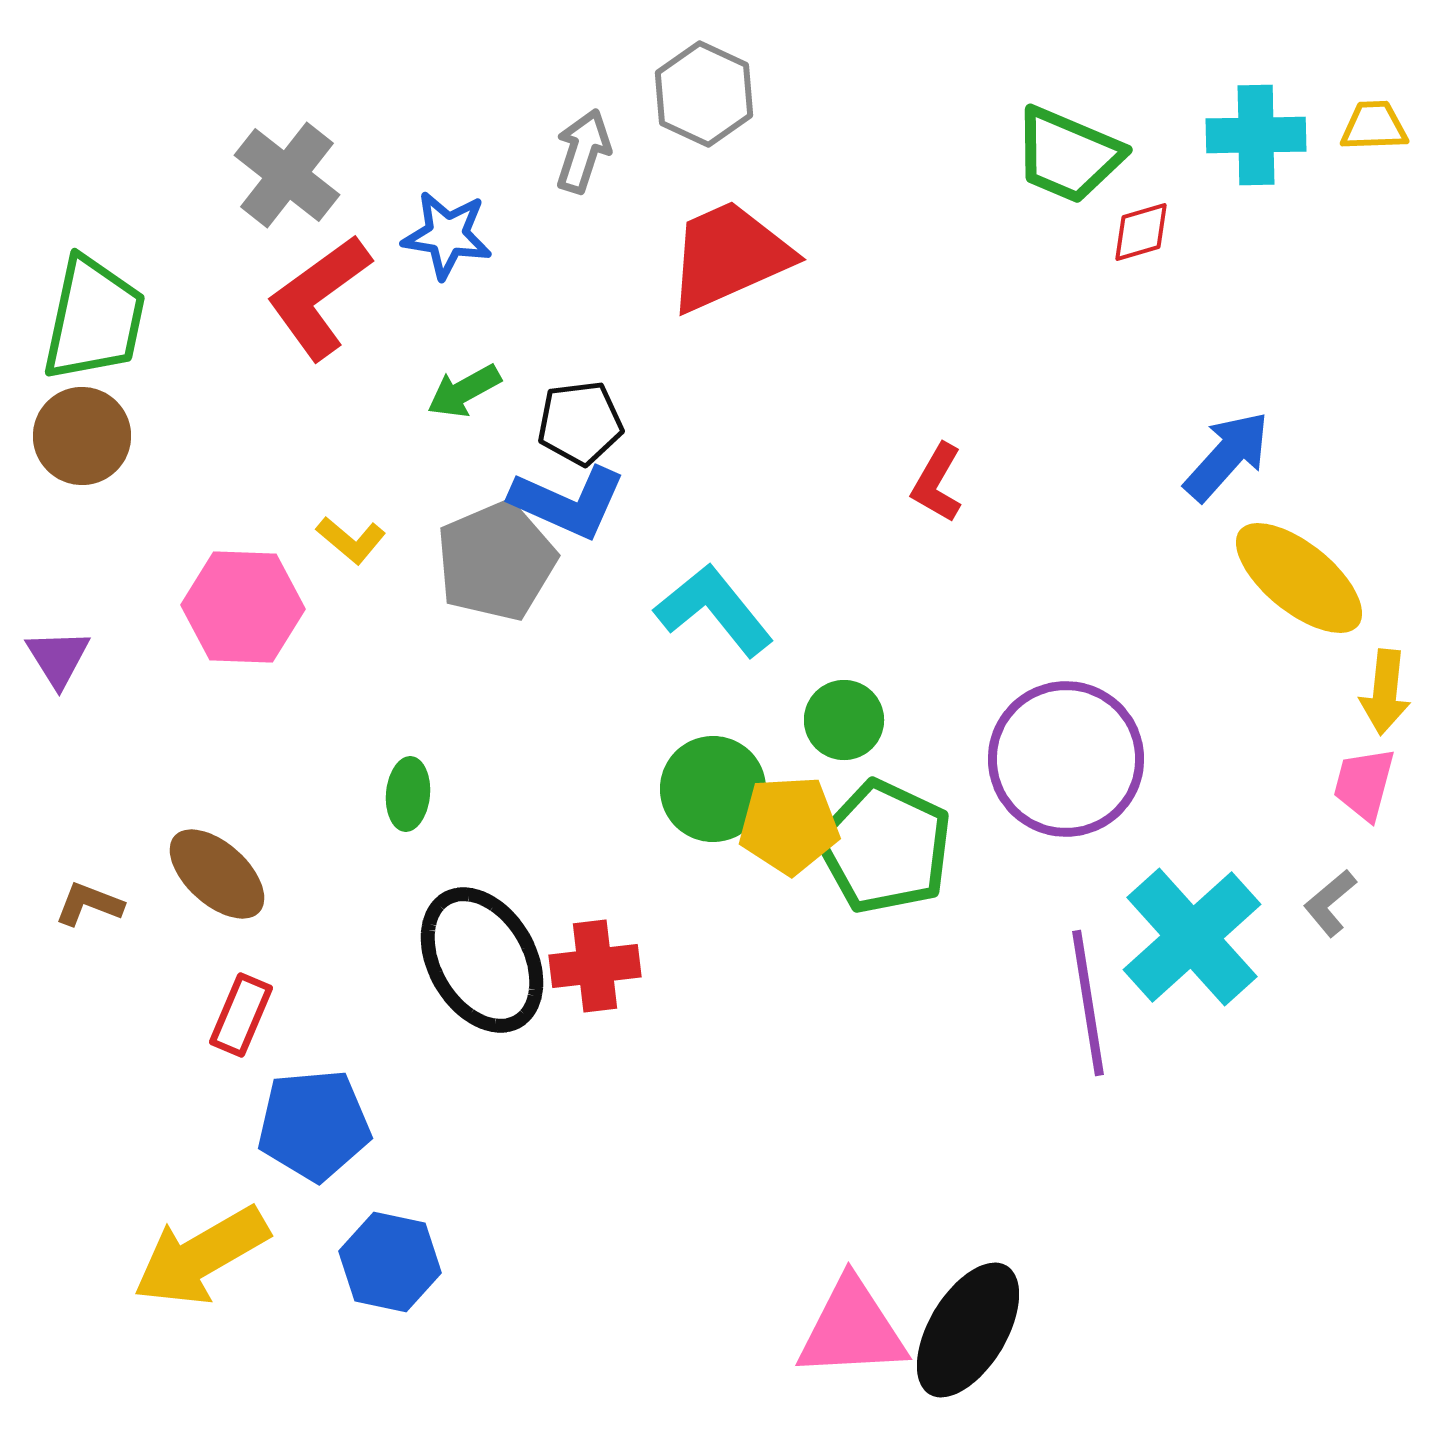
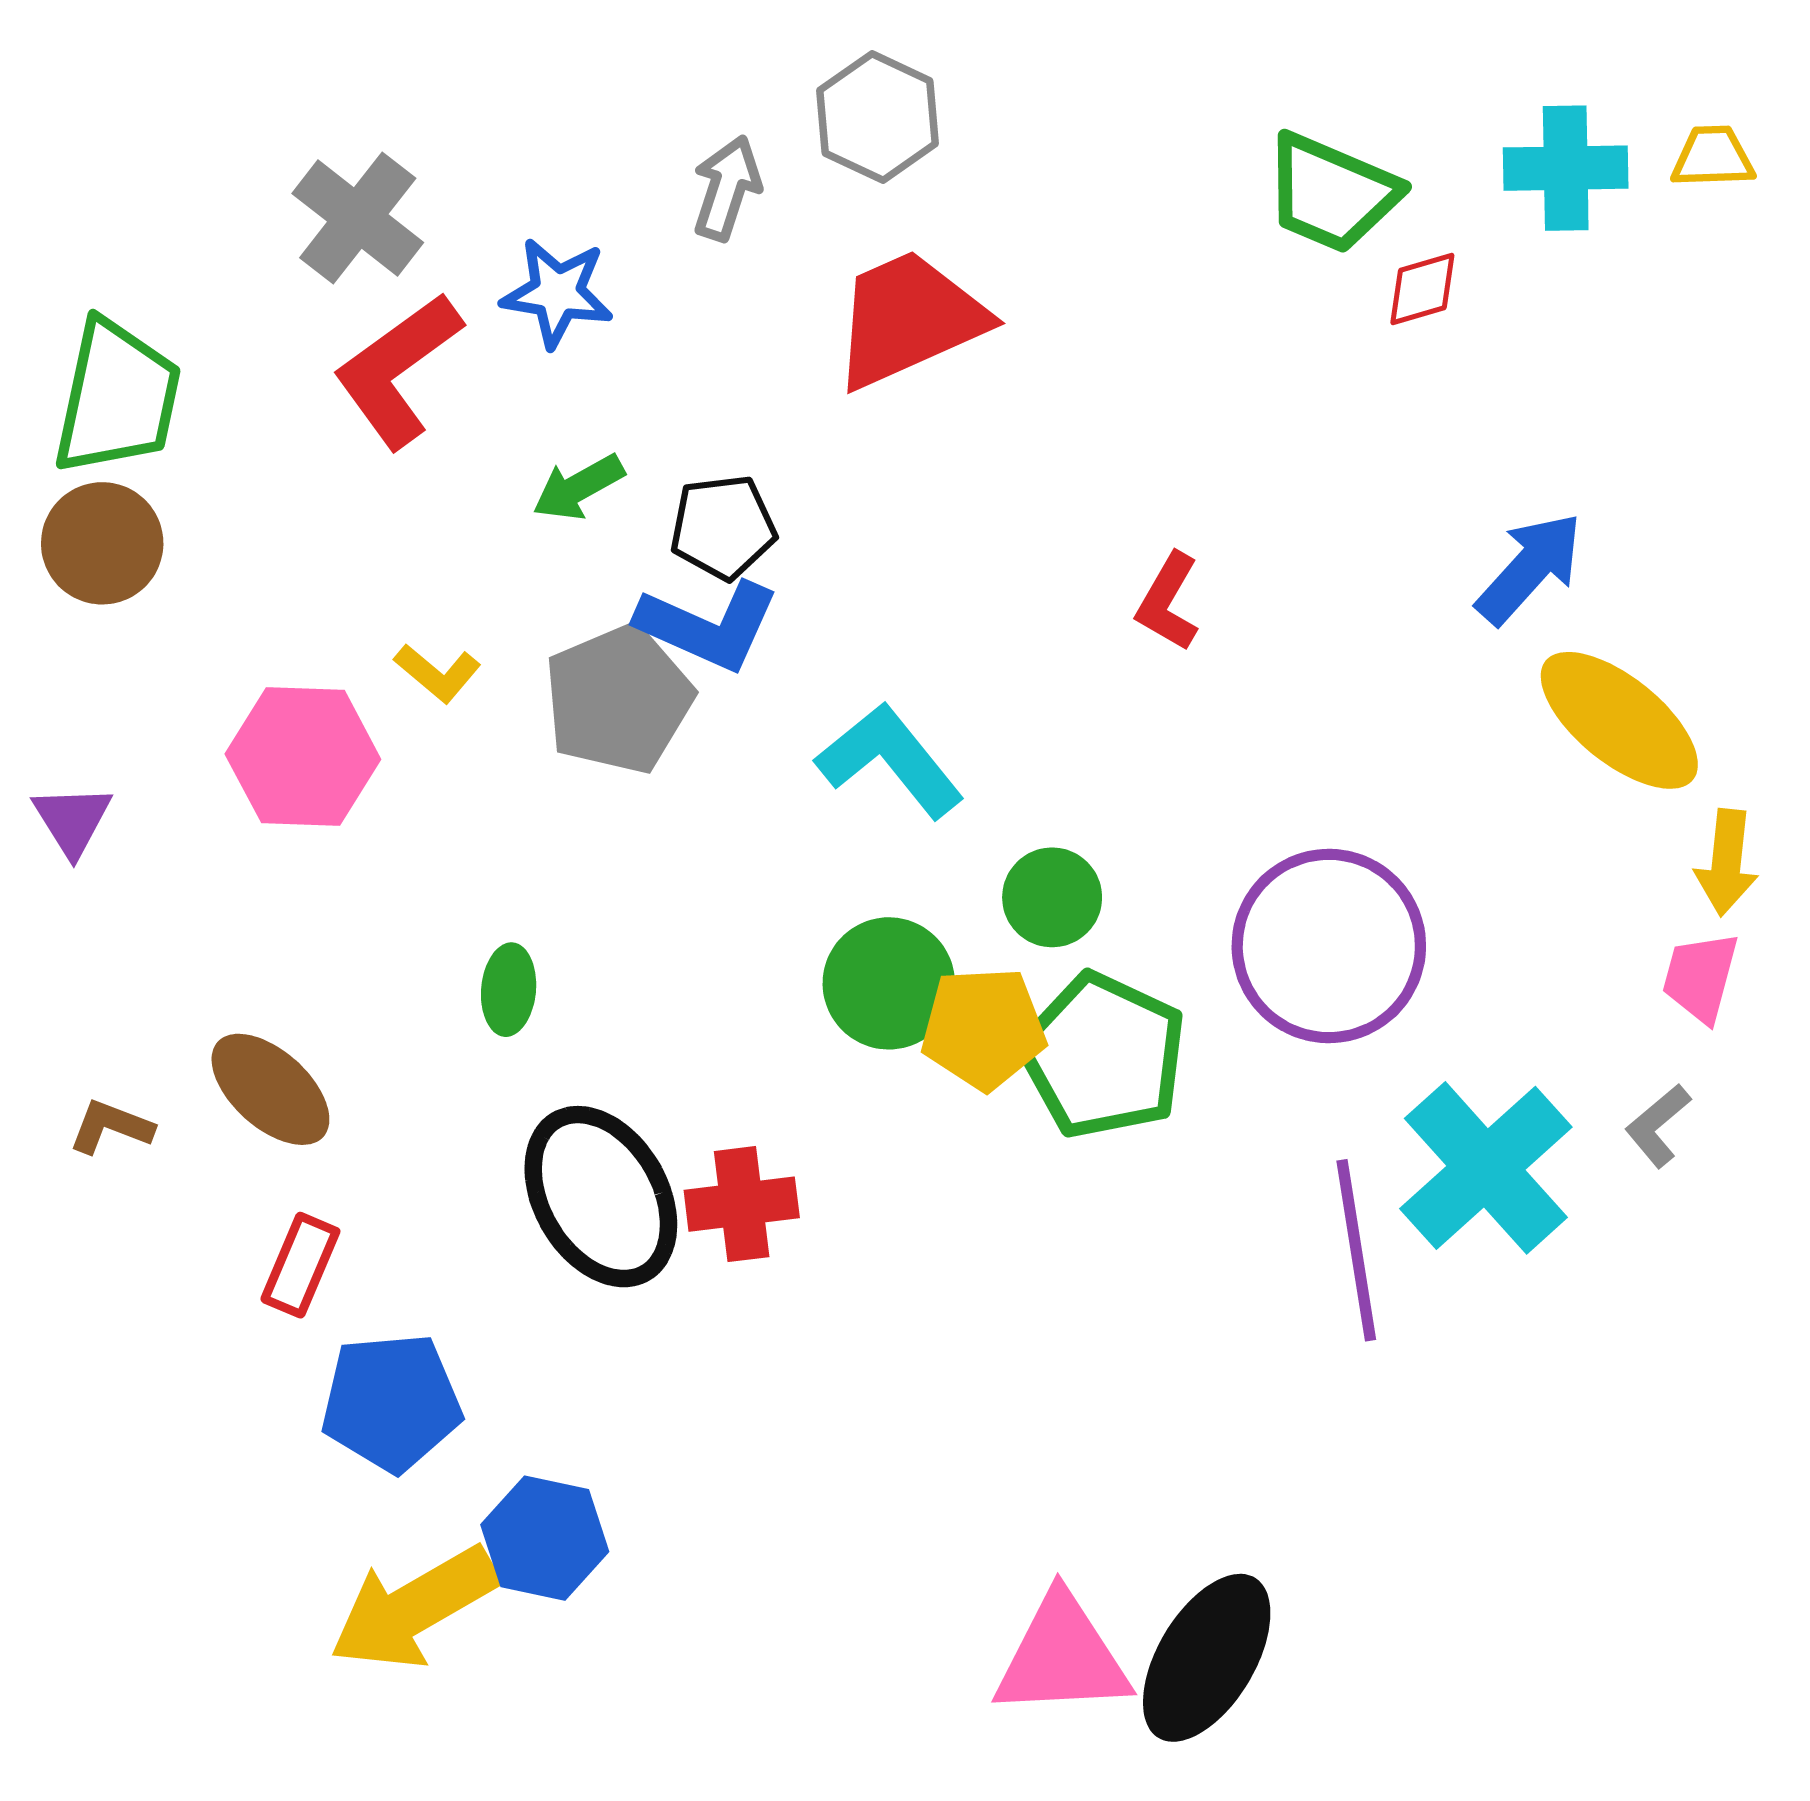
yellow arrow: (201, 1256) -> (414, 1608), moved
blue hexagon: (390, 1262) -> (545, 1538), moved

